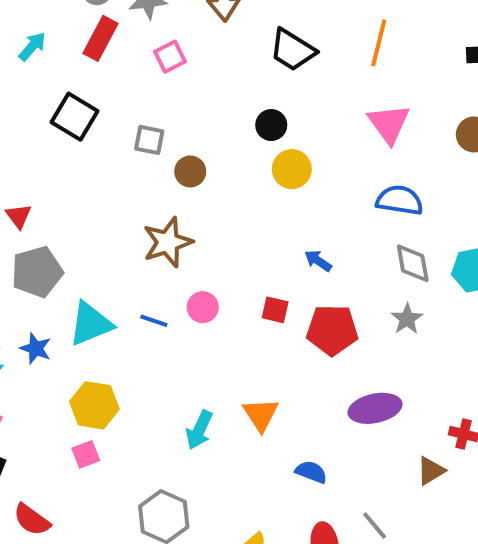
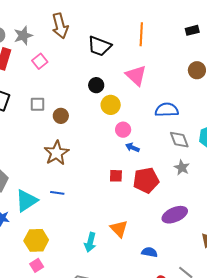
pink triangle: (389, 124) -> (136, 75), moved
pink circle: (203, 307) -> (123, 130), moved

